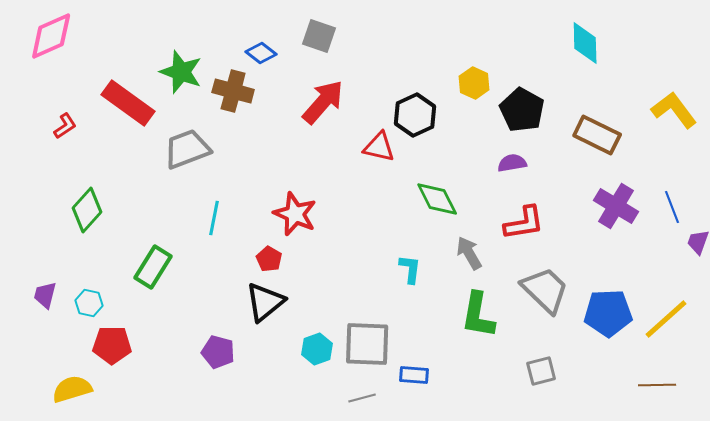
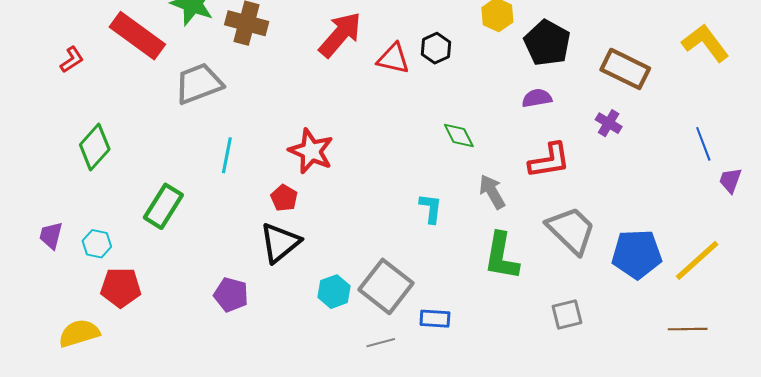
black hexagon: (415, 115) -> (436, 48), size x0.7
red triangle: (379, 147) -> (393, 59), moved
green diamond: (437, 199) -> (459, 136), size x0.7
purple cross: (616, 206) -> (609, 123), moved, size x0.6
gray square: (367, 344) -> (386, 286), turned 36

